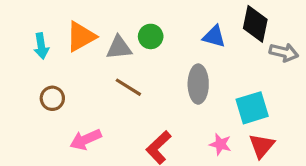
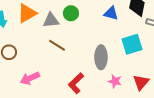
gray ellipse: (198, 84) -> (101, 57), moved
cyan square: (252, 108) -> (132, 44), moved

